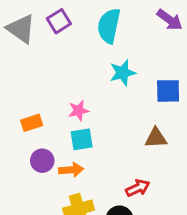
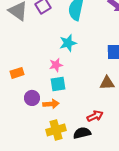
cyan star: (123, 73) -> (68, 43), moved
orange rectangle: (32, 123) -> (17, 73), moved

